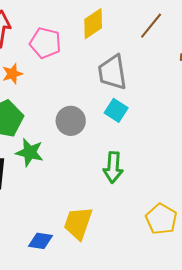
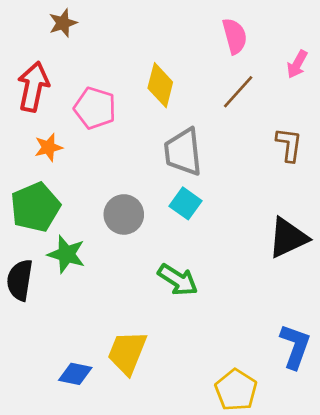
yellow diamond: (93, 24) -> (160, 85), turned -44
green arrow: (113, 167) -> (178, 280), turned -64
yellow pentagon: (161, 219) -> (236, 390), moved

